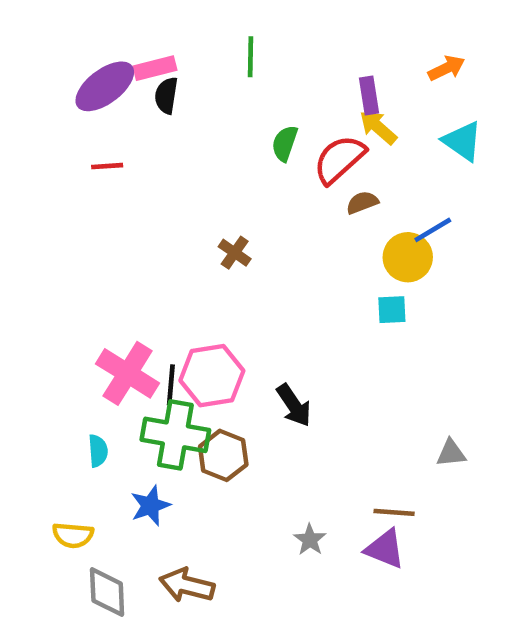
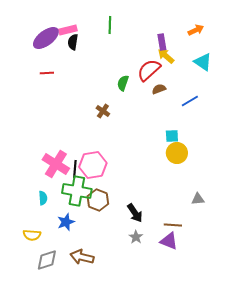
green semicircle: (285, 143) -> (123, 83), moved
yellow circle: (408, 257) -> (177, 153), moved
black arrow: (294, 405) -> (135, 213), moved
gray diamond: (107, 592) -> (47, 260), turned 75

